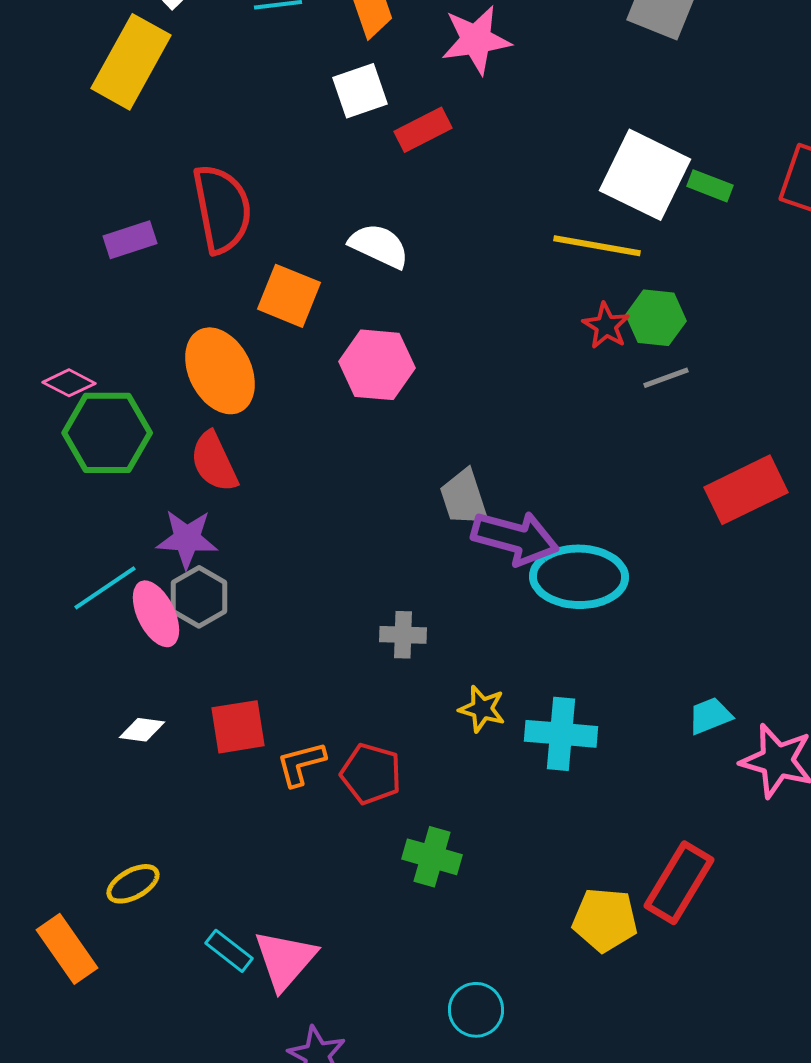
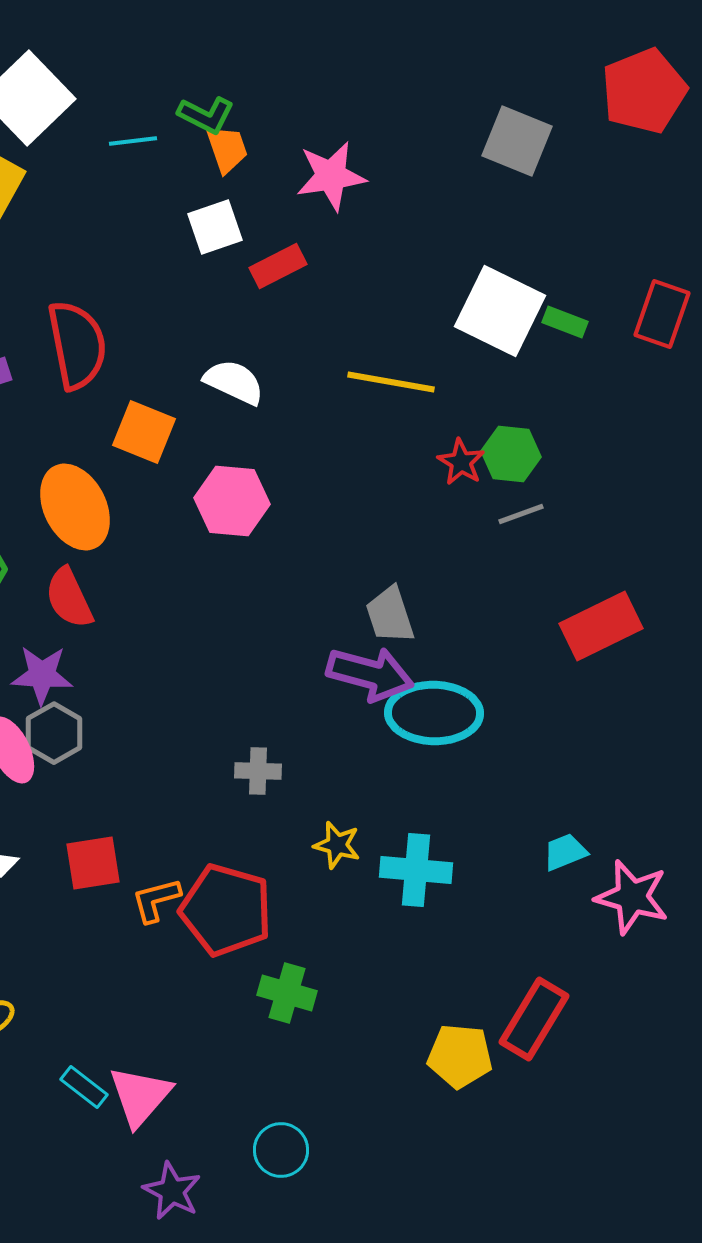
yellow line: (597, 246) -> (391, 382), moved
gray trapezoid: (464, 498) -> (390, 615), moved
red pentagon: (371, 774) -> (226, 910), size x1.5
cyan circle: (476, 1010) -> (281, 1150), moved

